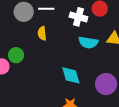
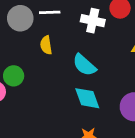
cyan semicircle: (88, 42) -> (84, 65), moved, turned 36

